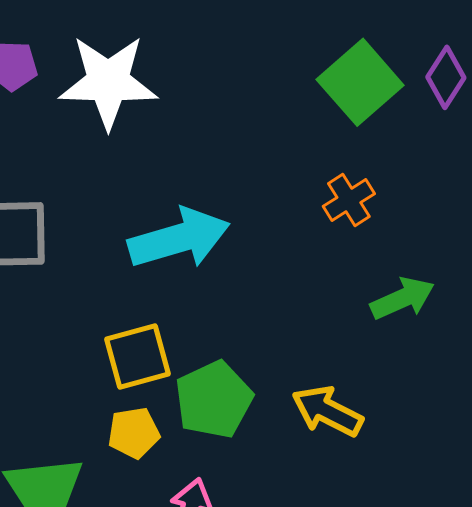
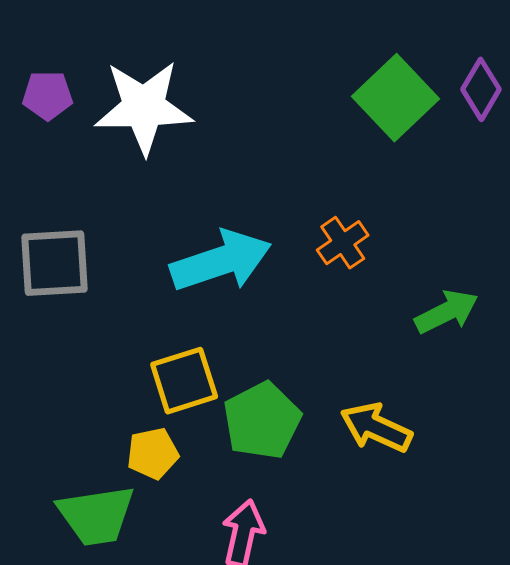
orange cross: (349, 200) -> (343, 243), moved
yellow pentagon: (134, 433) -> (153, 453), moved

